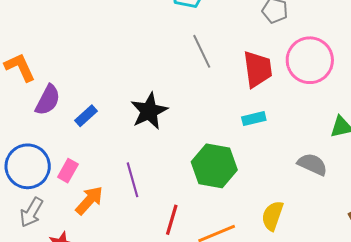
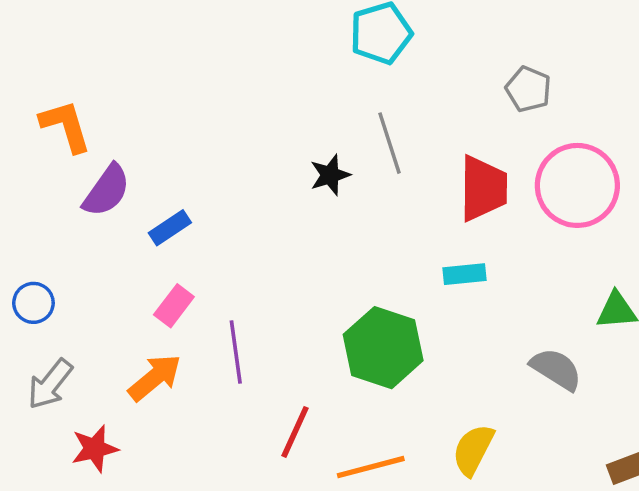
black star: (149, 111) -> (330, 175), moved, size x0.6
blue circle: (28, 166) -> (33, 303), moved, size x0.5
pink rectangle: (68, 171) -> (174, 306), moved

